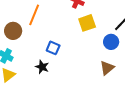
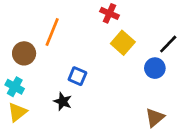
yellow square: (87, 23) -> (123, 43), turned -30
brown triangle: (107, 68) -> (155, 117), moved

